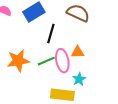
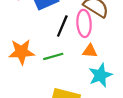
pink ellipse: (62, 61) -> (84, 23), moved
cyan star: (79, 79) -> (100, 75), moved, size x1.5

